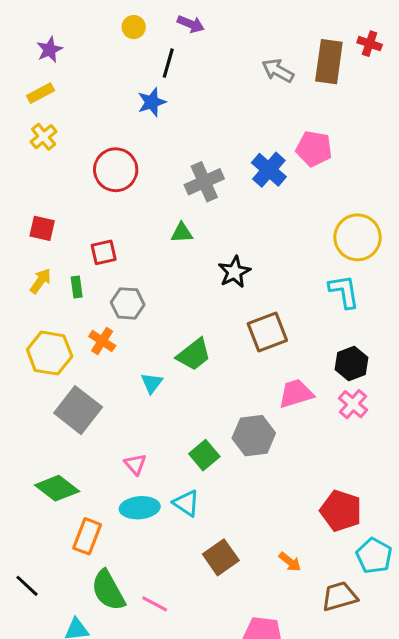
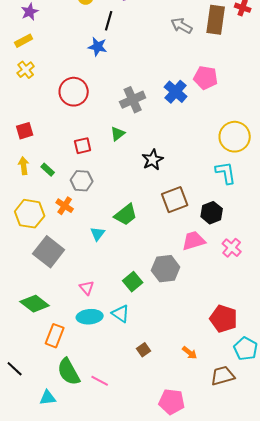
blue star: (152, 102) -> (98, 47), turned 30
red square: (42, 228) -> (25, 131), turned -30
green triangle: (182, 233) -> (118, 134), turned -35
red square: (104, 252) -> (83, 146), moved
yellow arrow: (41, 281) -> (24, 166), turned -42
green rectangle: (77, 287) -> (48, 170), turned -40
black hexagon: (352, 364) -> (212, 213), moved
brown square: (221, 557) -> (144, 350), size x0.6

